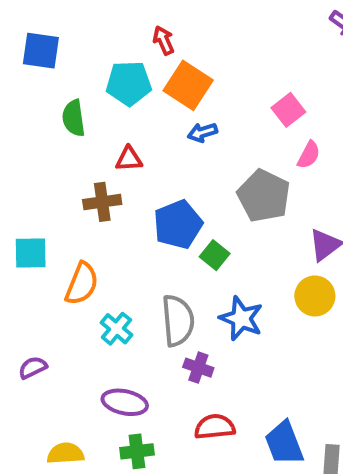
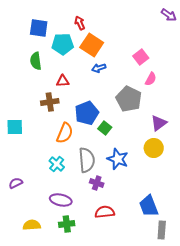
blue square: (41, 51) -> (39, 28), moved
orange semicircle: (82, 284) -> (65, 133), moved
blue trapezoid: (284, 443) -> (149, 206), moved

